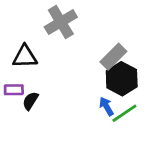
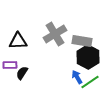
gray cross: (61, 22) -> (55, 34), moved
gray rectangle: (113, 57) -> (82, 41), turned 54

